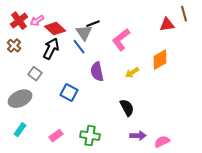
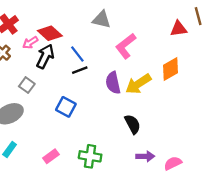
pink arrow: (37, 21) -> (30, 43), moved
black line: (93, 24) -> (80, 70), moved
gray triangle: (84, 33) -> (102, 20), moved, turned -42
purple semicircle: (97, 72) -> (113, 83), moved
yellow arrow: (132, 73) -> (138, 84), size x1.6

